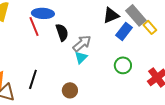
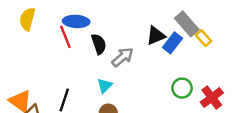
black triangle: (111, 15) -> (156, 36), moved
cyan triangle: (81, 57) -> (105, 86), moved
green circle: (123, 65) -> (182, 88), moved

